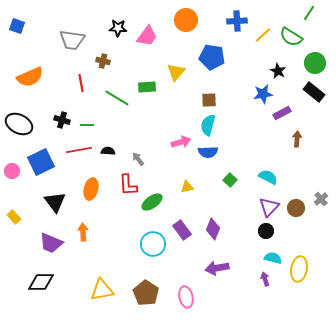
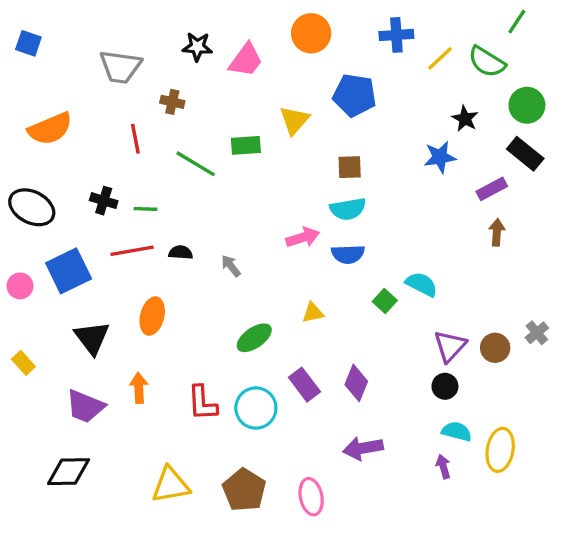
purple rectangle: (282, 113) -> (492, 189), moved
cyan semicircle: (208, 125) -> (348, 209), turned -115
cyan semicircle: (268, 177) -> (422, 284), moved
red L-shape: (128, 185) -> (202, 403), moved

